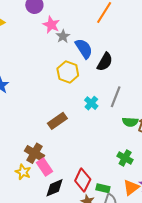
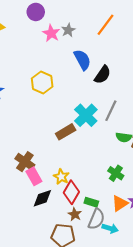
gray star: (63, 36) -> (68, 30), moved
yellow hexagon: (68, 72) -> (42, 83), moved
cyan cross: (91, 103) -> (86, 115), size x1.6
brown rectangle: (57, 121) -> (66, 132), moved
yellow star: (23, 172) -> (61, 177), moved

